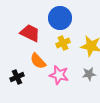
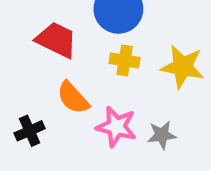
yellow cross: (63, 43) -> (125, 61), turned 32
gray star: (89, 74) -> (162, 135), moved

